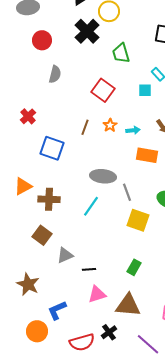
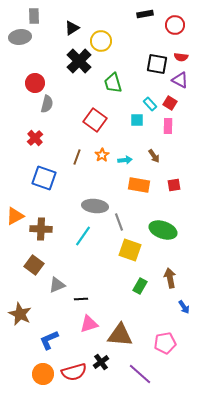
red circle: (42, 40) -> (35, 83), moved
red cross: (28, 116) -> (35, 138), moved
green rectangle: (134, 267) -> (140, 286), moved
orange circle: (37, 331) -> (43, 374), moved

